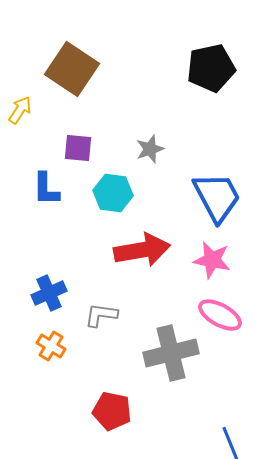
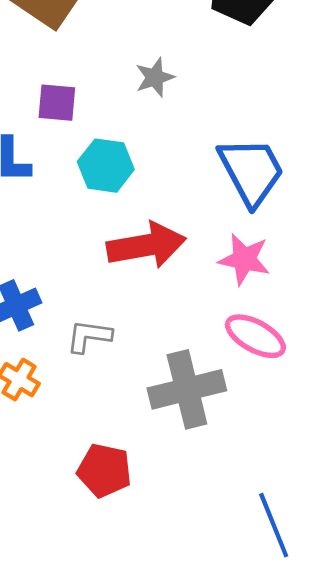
gray star: (150, 149) -> (155, 77), moved

